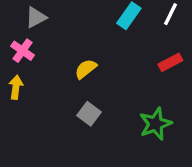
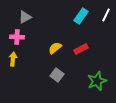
pink cross: (23, 51) -> (17, 37), turned -32
red rectangle: (170, 62) -> (81, 49), moved

